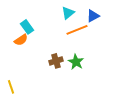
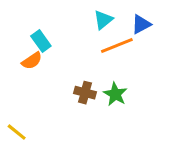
brown cross: (56, 61) -> (85, 93), turned 32
yellow line: (11, 87) -> (17, 132), turned -32

